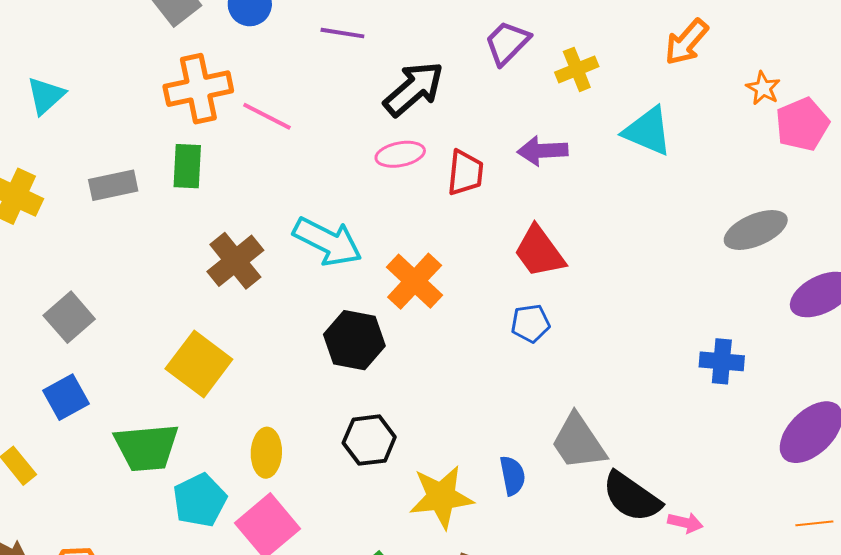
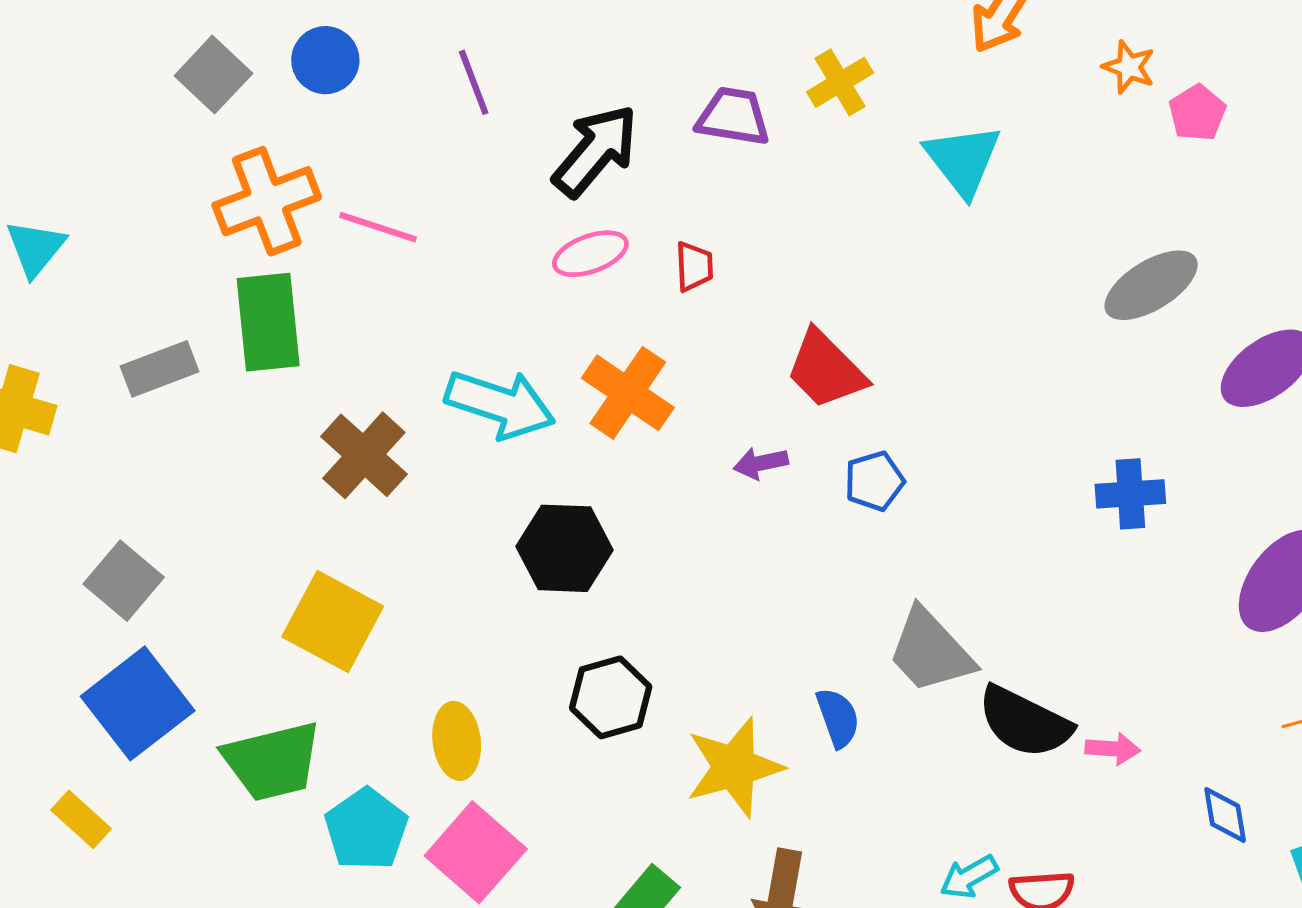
purple line: (342, 33) -> (474, 82), turned 69
purple trapezoid: (507, 43) -> (733, 117), moved, turned 63
pink pentagon: (802, 124) -> (1197, 113), size x0.7
cyan triangle: (648, 131) -> (963, 160), turned 38
purple arrow: (543, 151) -> (761, 463), moved, size x0.7
green rectangle: (187, 166) -> (268, 322), size x1.4
red trapezoid: (465, 173) -> (694, 266), size x0.7
orange cross: (415, 281) -> (628, 393), moved
blue pentagon: (530, 323) -> (874, 481), moved
blue square: (66, 397) -> (138, 703), size x1.5

